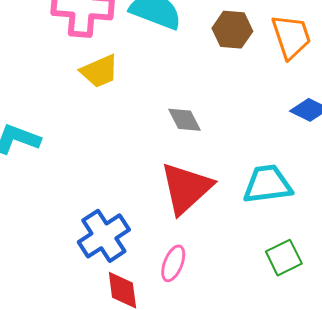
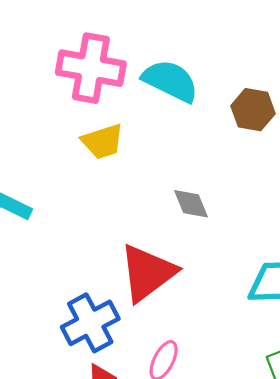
red triangle: (186, 188) -> (147, 273), moved

